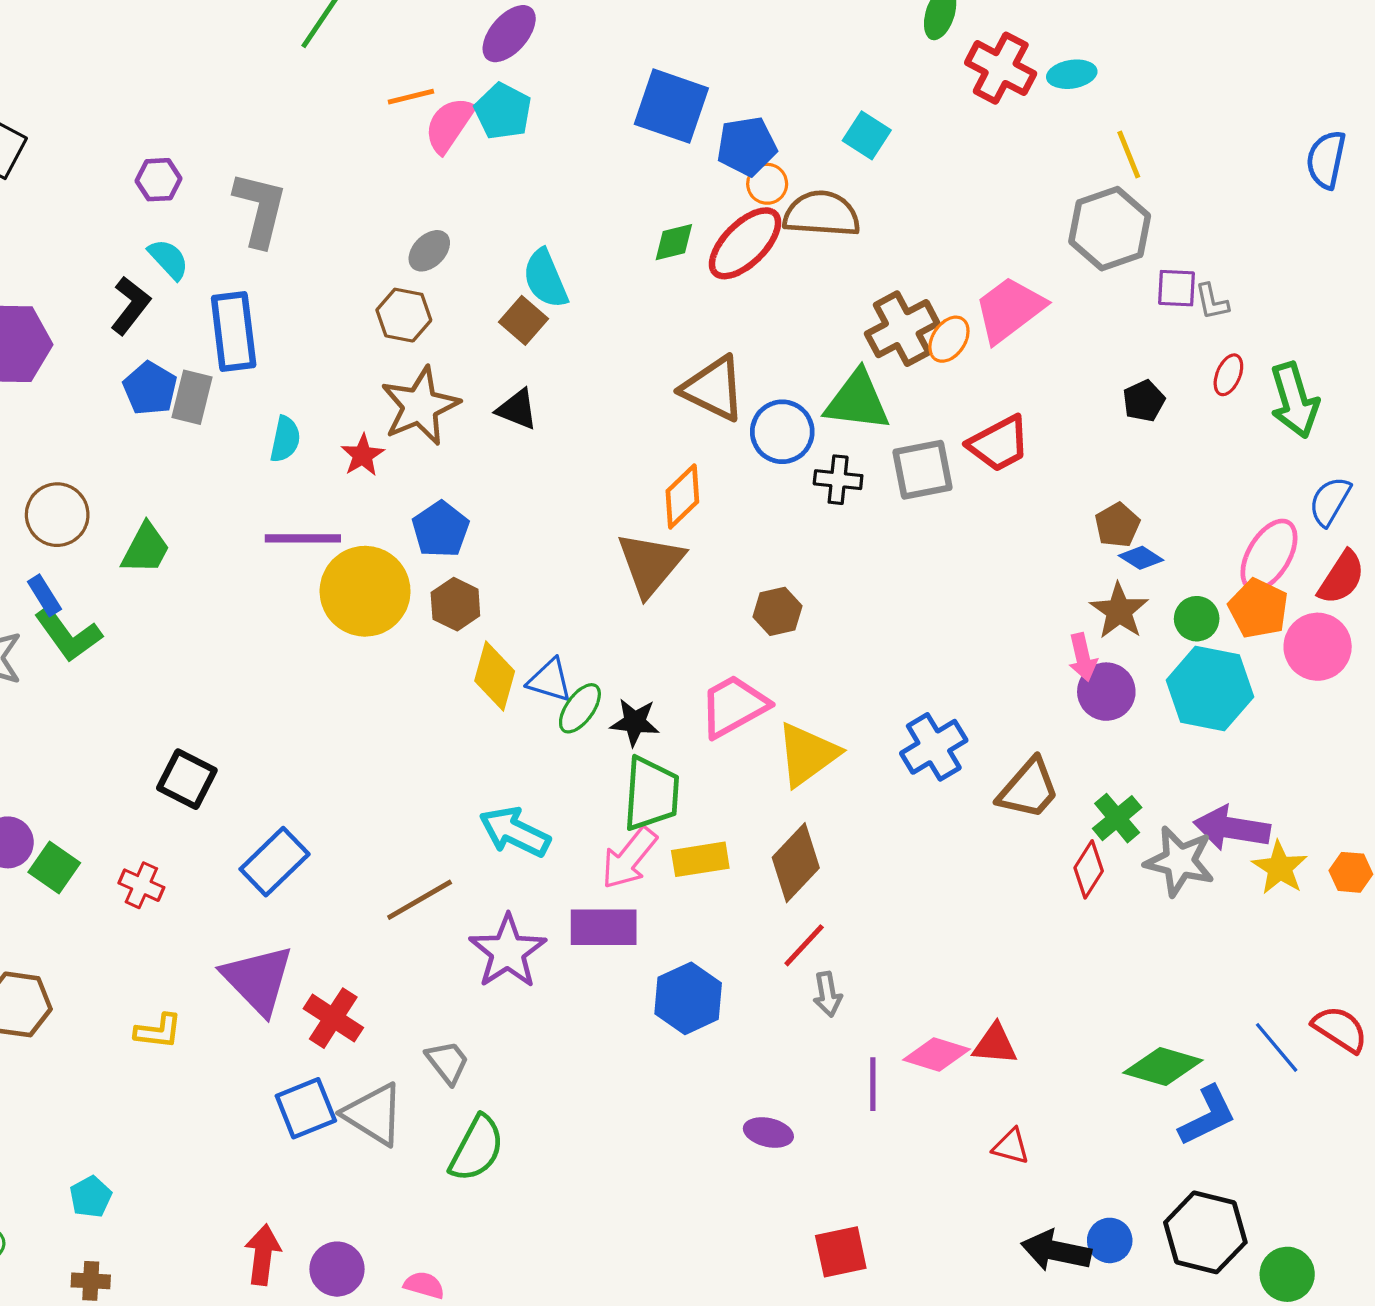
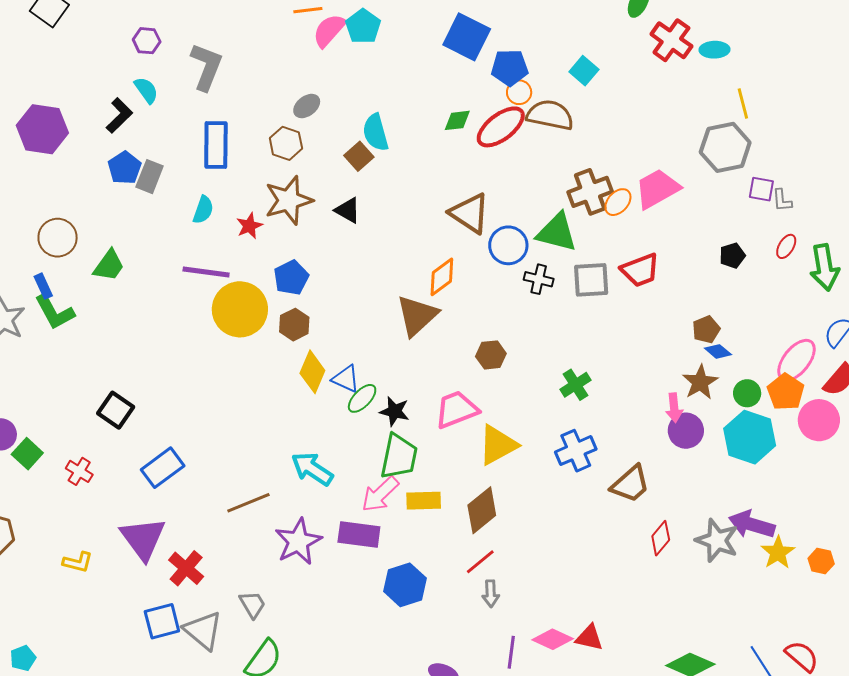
blue rectangle: (234, 332) -> (216, 145), moved
green cross: (1117, 818) -> (575, 385), moved

